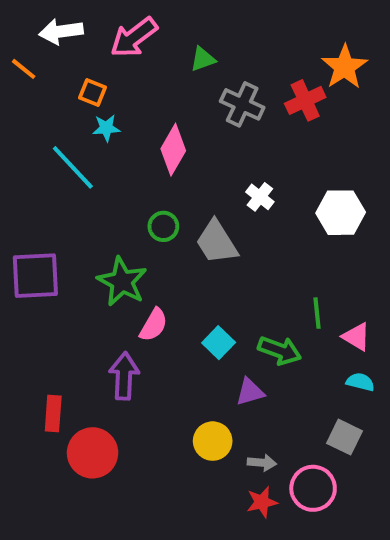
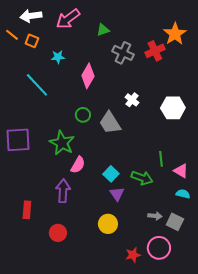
orange square: (93, 93) -> (32, 41), moved
cyan star: (106, 128) -> (58, 57), moved
purple triangle: (250, 392) -> (117, 194), moved, turned -49
red circle: (93, 453) -> (58, 233), moved, size x0.7
gray arrow: (262, 463) -> (155, 216), moved

